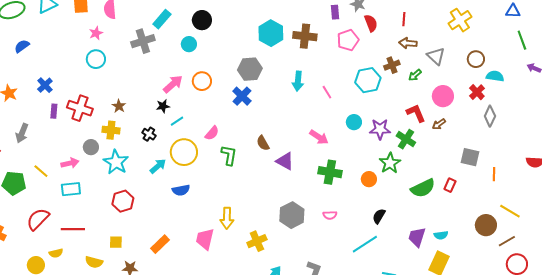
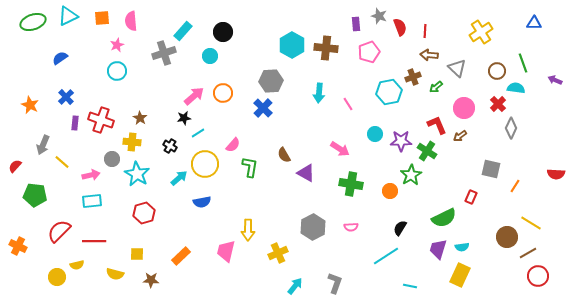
red semicircle: (371, 23) -> (400, 27), moved
green line: (522, 40) -> (523, 63), moved
blue semicircle: (22, 46) -> (60, 58), moved
yellow line: (41, 171) -> (62, 162), moved
orange line: (494, 174) -> (515, 186), turned 32
green semicircle: (423, 188) -> (444, 218), moved

